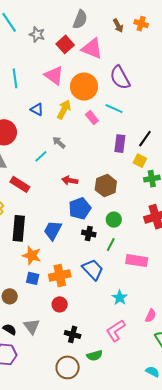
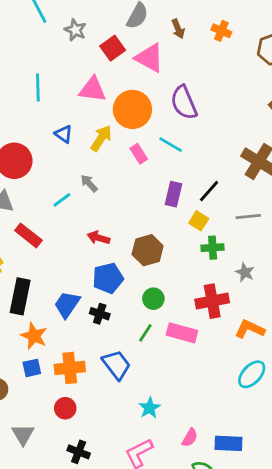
brown arrow: (118, 26) -> (178, 29), moved
pink triangle: (54, 75) -> (93, 89), turned -35
black cross: (89, 234) -> (100, 314), moved
pink rectangle: (137, 261) -> (182, 333), moved
blue square: (33, 278) -> (32, 368), turned -32

